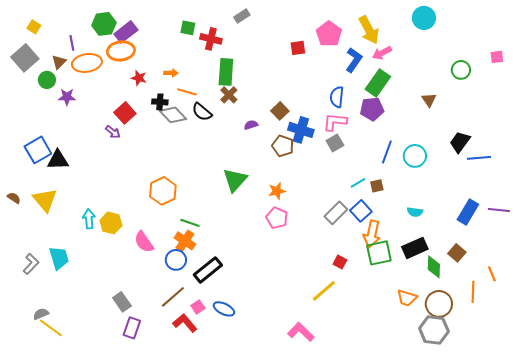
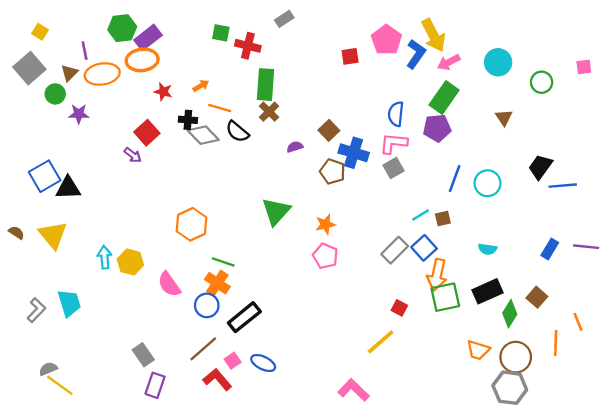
cyan circle: (424, 18) -> (498, 62), moved
blue L-shape: (354, 60) -> (416, 54), moved
orange arrow: (171, 73) -> (201, 86), turned -32
blue rectangle: (468, 212) -> (550, 249), size x0.7
green diamond: (434, 267) -> (510, 314), turned 30

